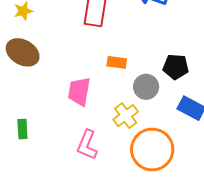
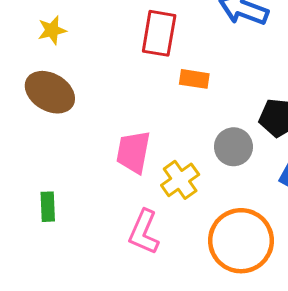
orange rectangle: (117, 62) -> (194, 79), moved
yellow cross: (126, 116) -> (180, 180), moved

